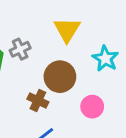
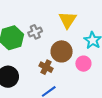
pink circle: (92, 107) -> (83, 64), moved

